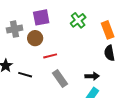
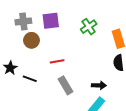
gray cross: (15, 29) -> (23, 22), moved
brown circle: (35, 38) -> (31, 40), moved

